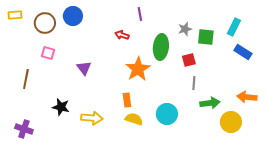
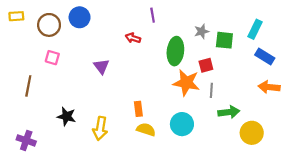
purple triangle: (84, 68) -> (101, 66), moved
orange star: (138, 69) -> (186, 83), moved, turned -30
orange arrow: (247, 97) -> (269, 87), moved
yellow arrow: (92, 118) -> (100, 128), turned 95

